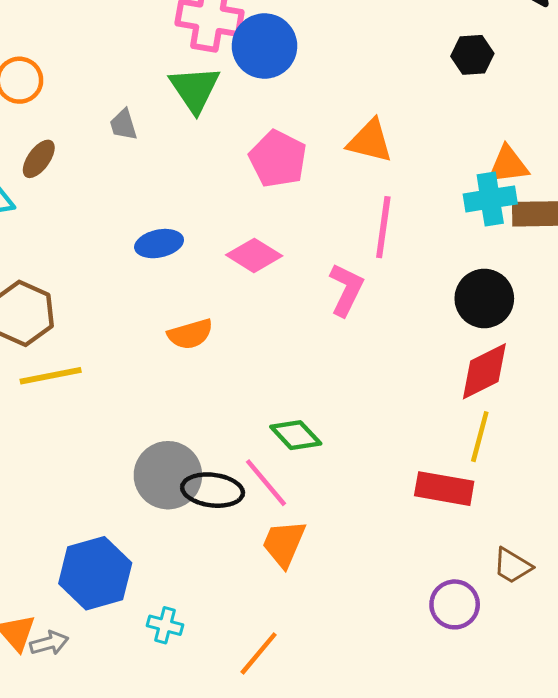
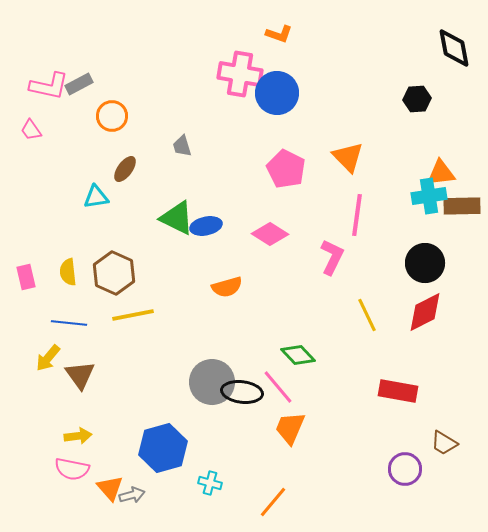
green triangle: (195, 89) -> (177, 218), moved, turned -30
orange triangle: (370, 141) -> (348, 157), turned 32
yellow line: (480, 437) -> (367, 315), moved, turned -40

